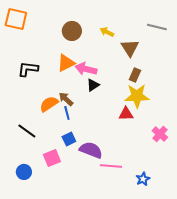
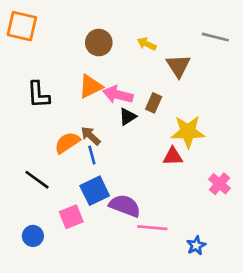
black L-shape: (28, 69) -> (38, 95), turned -100
brown rectangle: (135, 75) -> (154, 103), moved
blue square: (69, 139) -> (95, 191), size x1.5

